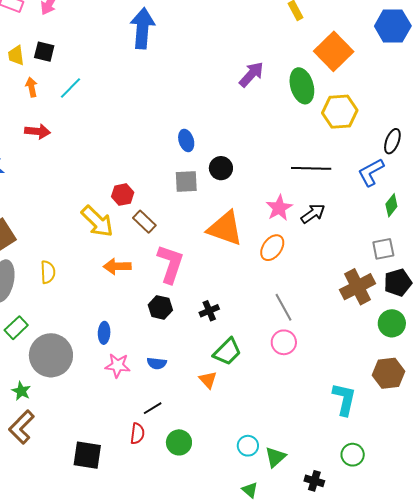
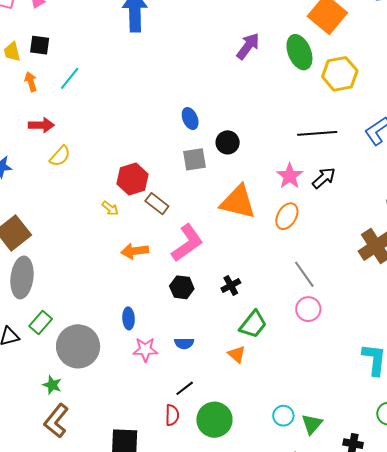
red hexagon: (123, 195) -> (133, 179), size x1.4
yellow arrow: (97, 221) -> (110, 208), size x0.5
pink L-shape: (170, 264) -> (187, 243), turned 42
yellow semicircle: (48, 272) -> (60, 156), moved, turned 50
green circle: (179, 442) -> (214, 420), size x1.4

